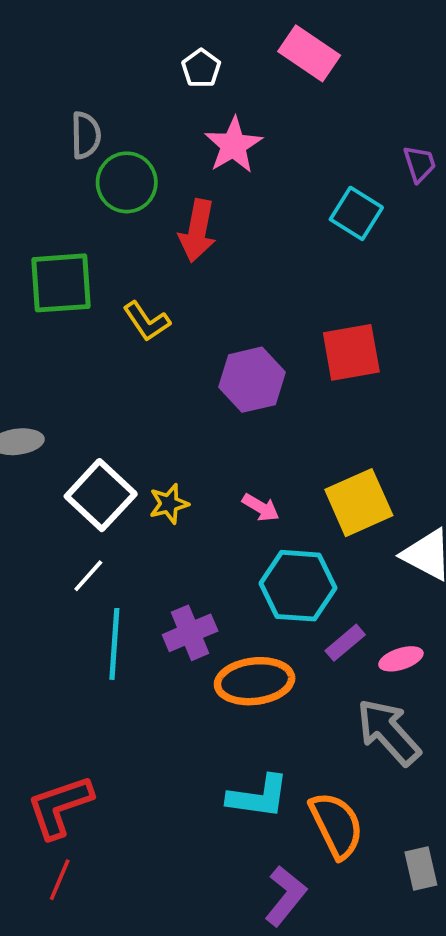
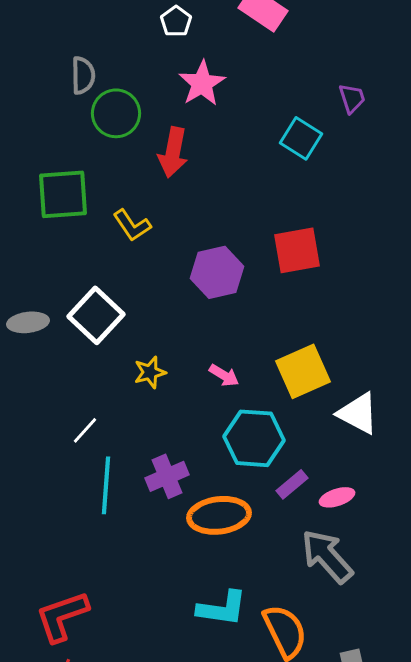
white square: (101, 495) -> (96, 315), moved

